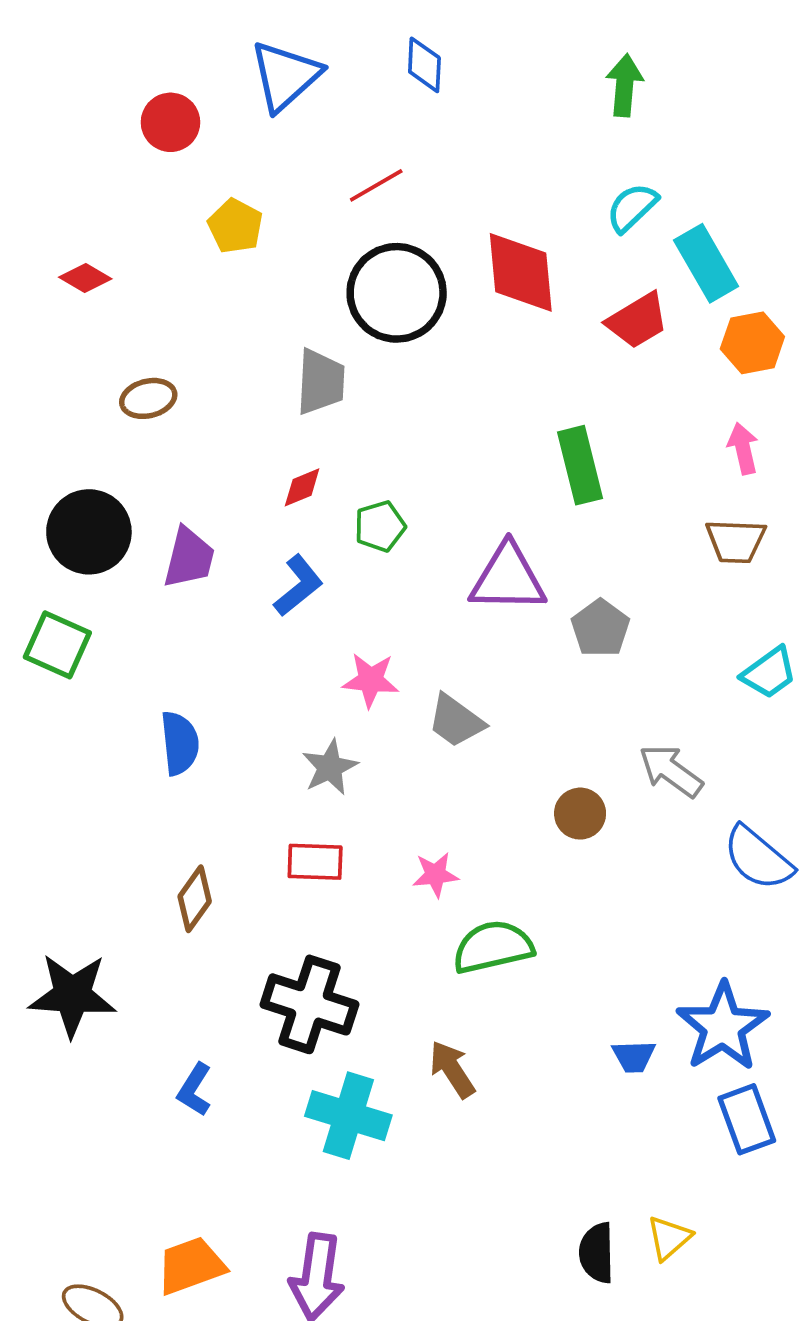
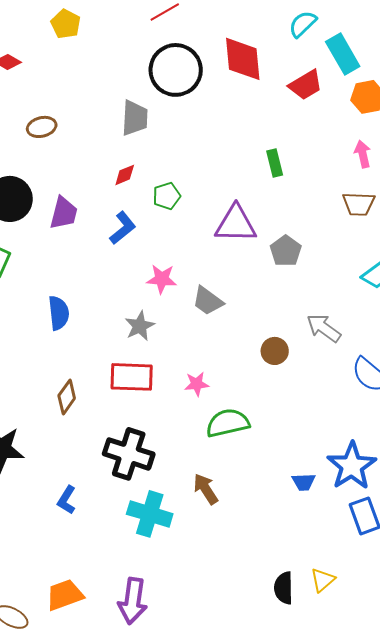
yellow pentagon: (235, 226) -> (66, 24), moved
green rectangle: (580, 465) -> (275, 163), size x0.7
red rectangle: (315, 862) -> (132, 377), size x1.4

